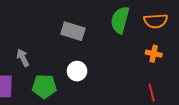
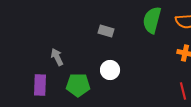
gray rectangle: (73, 31) -> (106, 31), size x0.7

